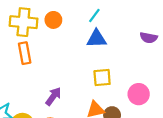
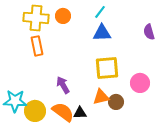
purple semicircle: (149, 38) -> (149, 32), turned 63
yellow square: (102, 78) -> (107, 68), size x1.4
purple arrow: (53, 96) -> (63, 85), turned -66

